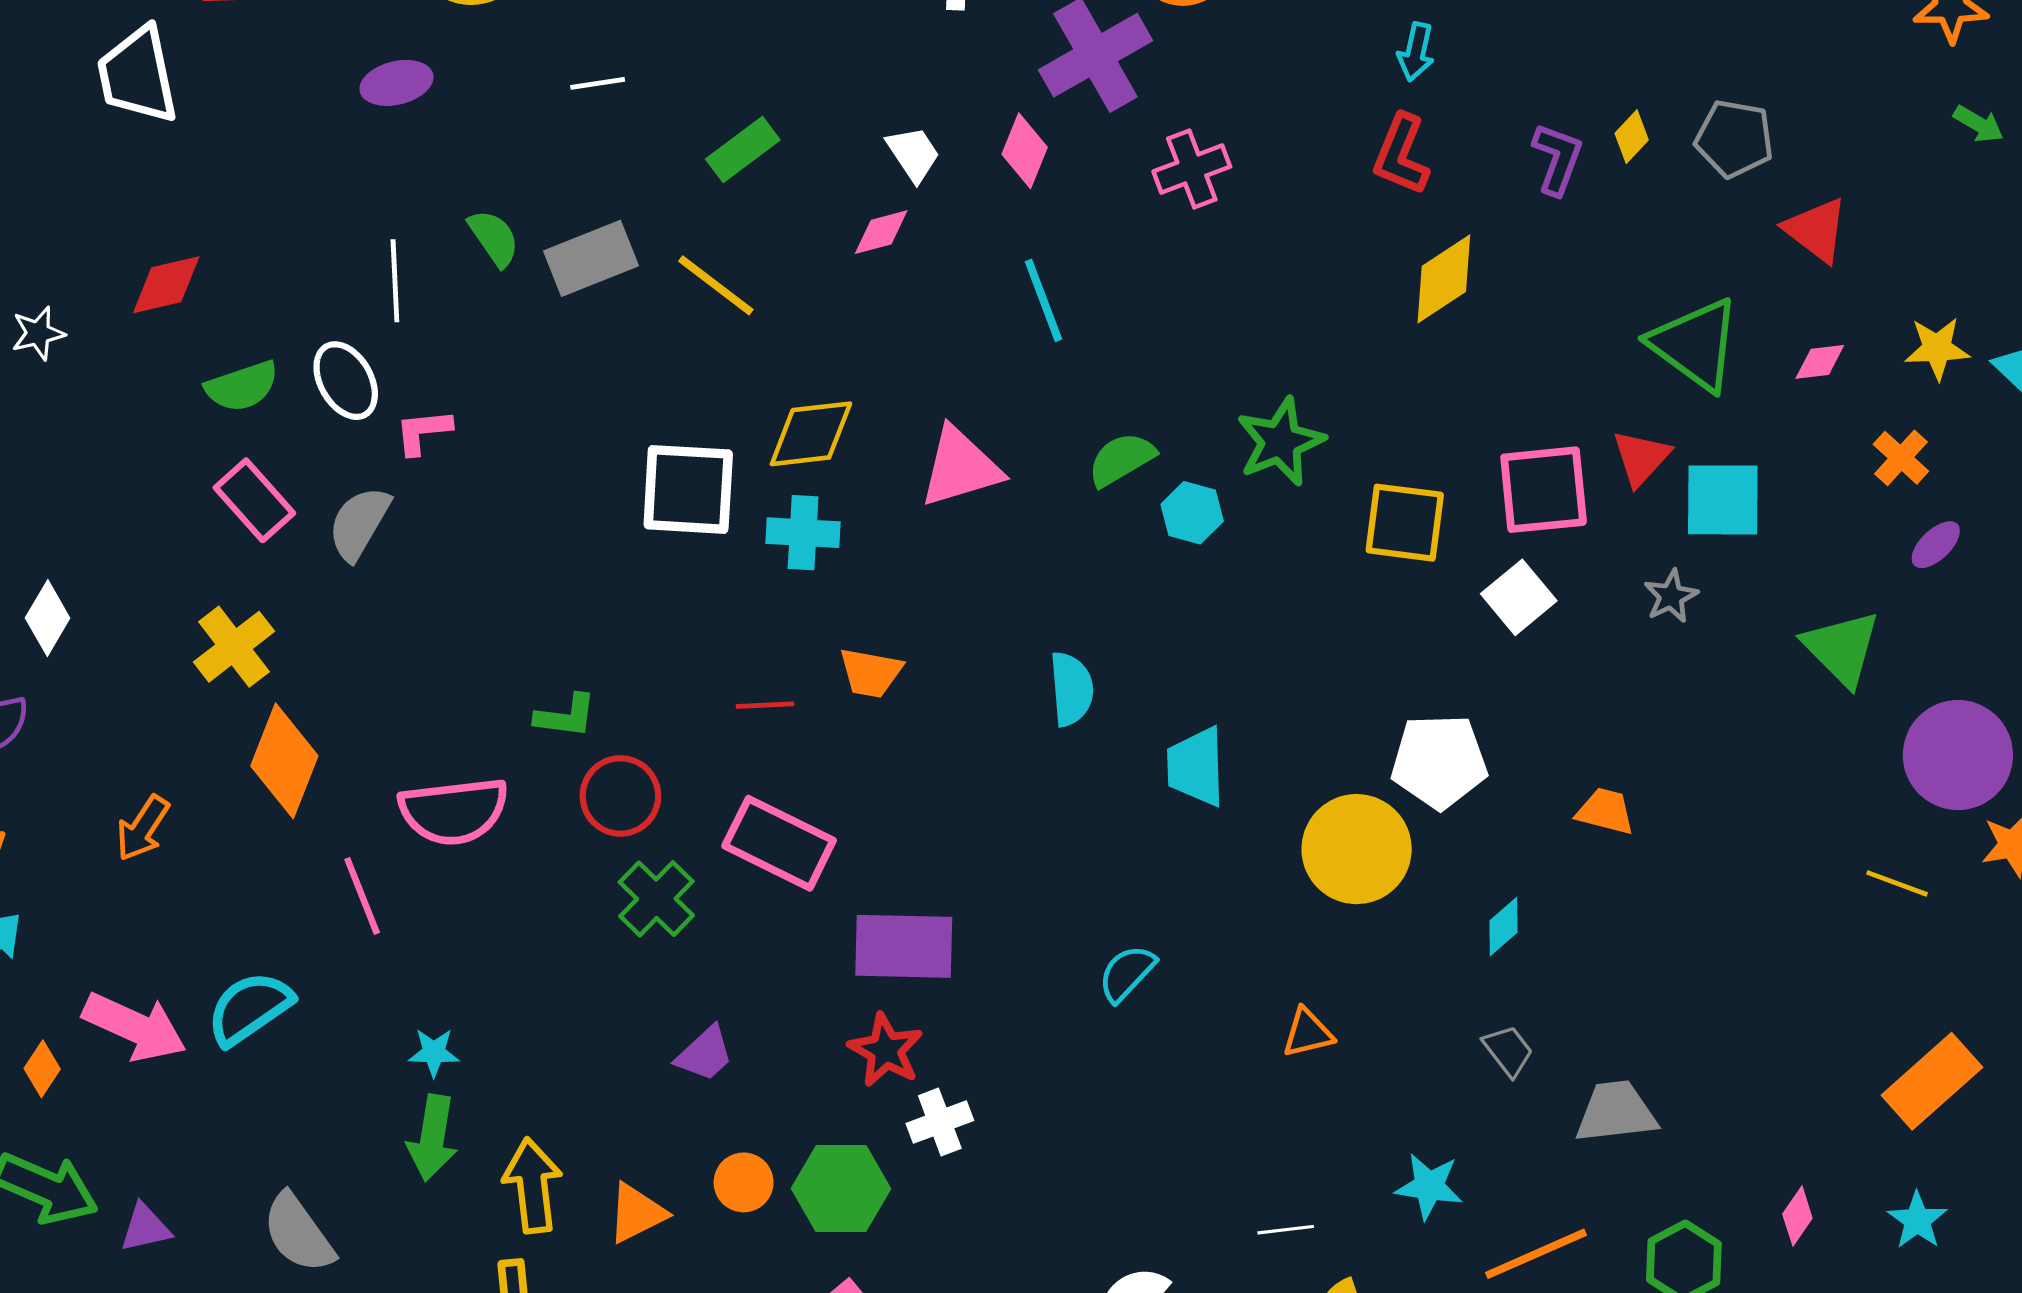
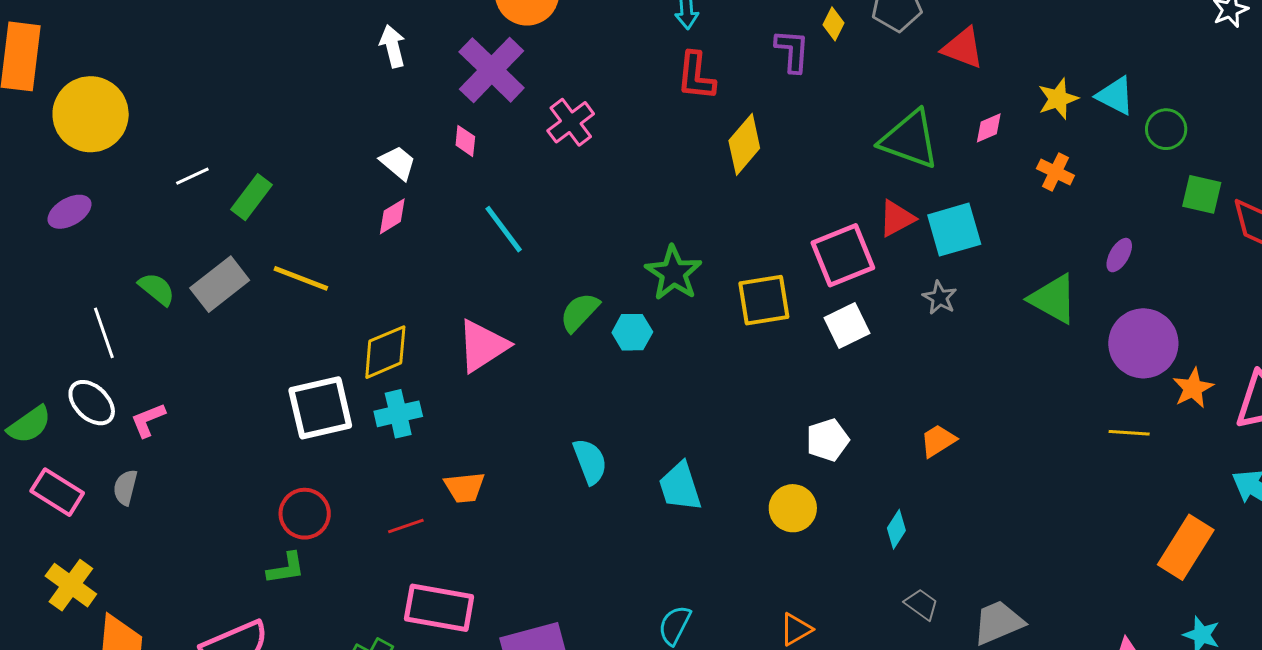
green rectangle: (743, 149) -> (251, 197), moved
pink diamond: (1025, 151) -> (465, 141), size x0.7
red triangle: (1641, 458) -> (897, 218), turned 36
gray semicircle: (359, 523) -> (125, 487), size x0.7
purple ellipse: (1936, 545) -> (1119, 255), moved
white square: (1519, 597) -> (847, 326), turned 30
white pentagon: (1439, 761) -> (828, 440), size x0.7
red circle: (620, 796) -> (305, 514), moved
orange trapezoid: (1605, 811) -> (938, 441), turned -30
yellow circle: (1357, 849) -> (793, 508), size x0.7

